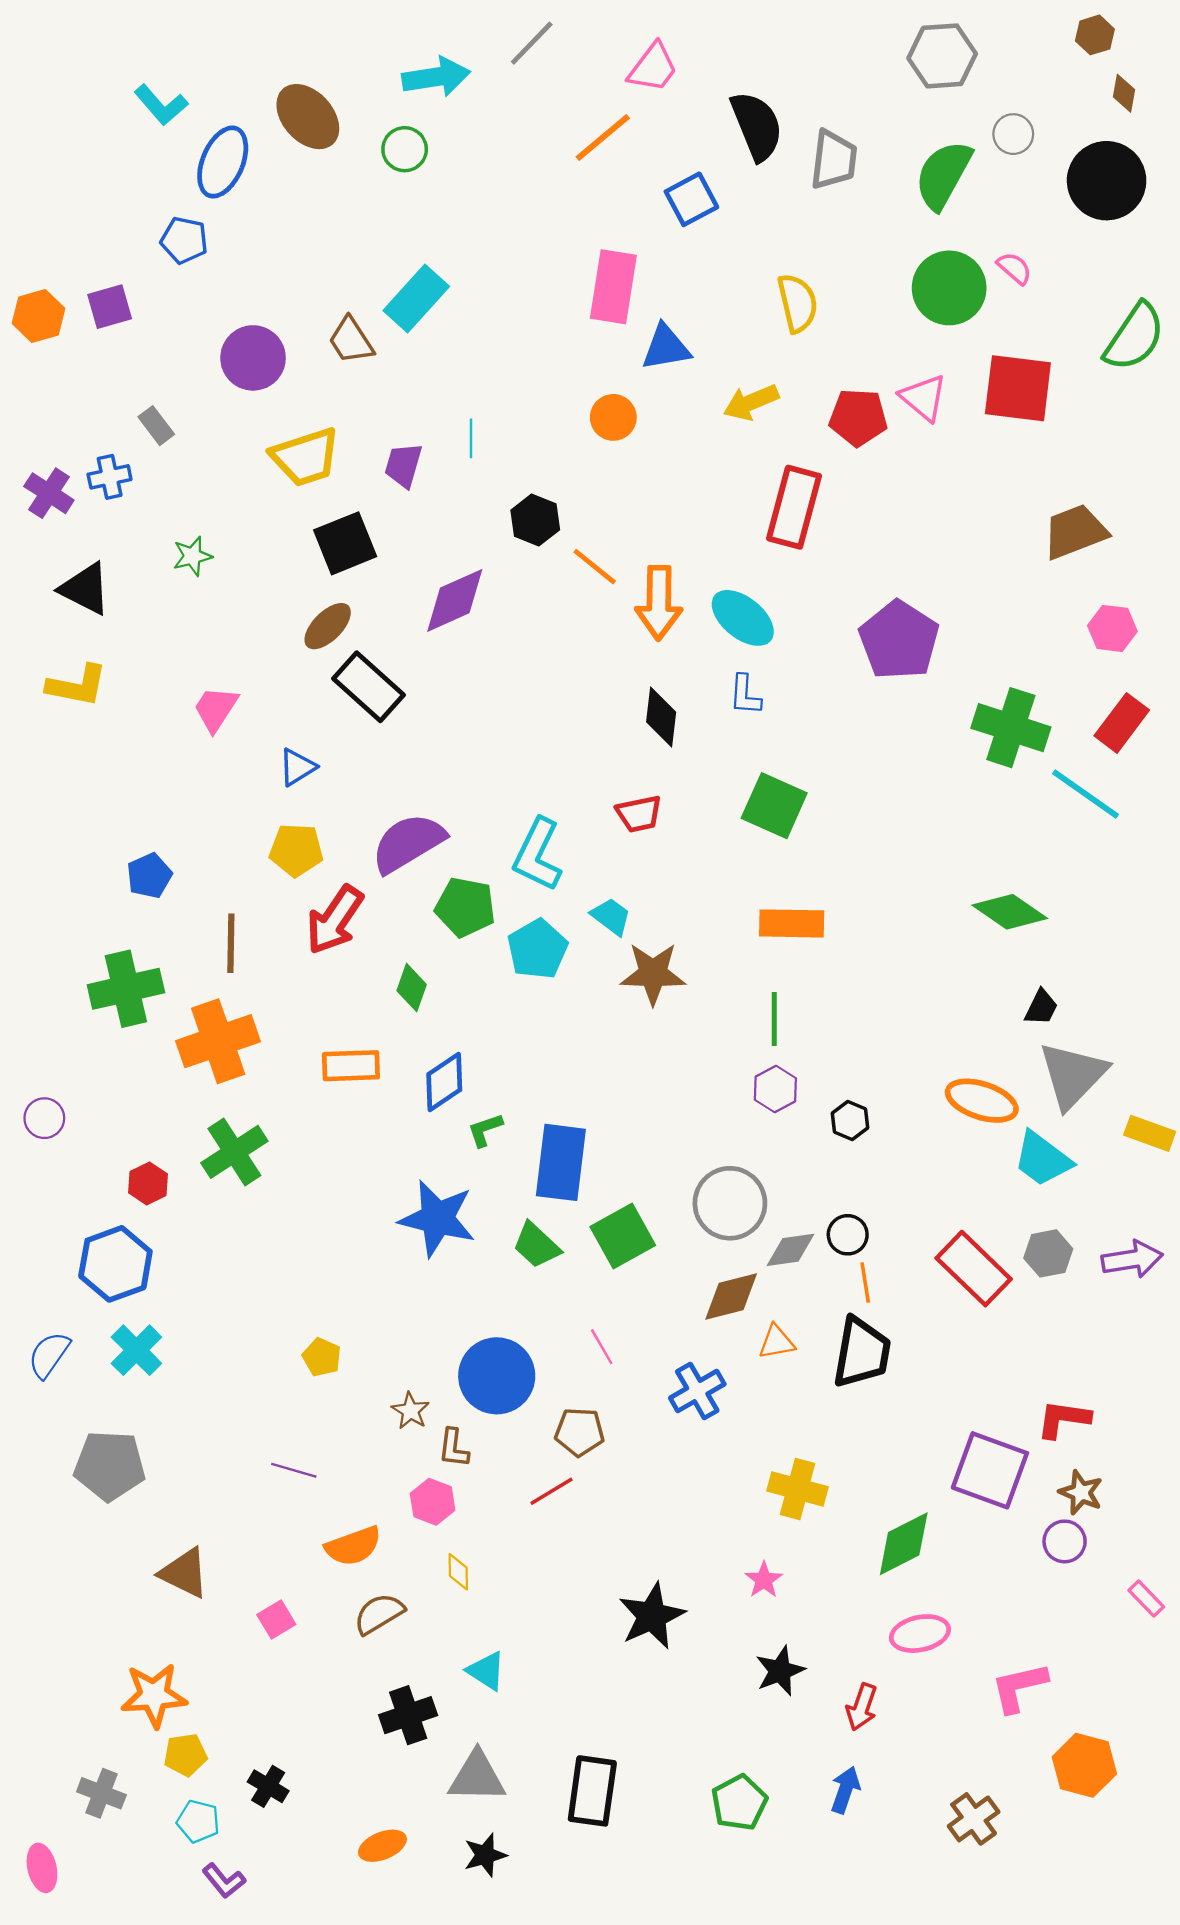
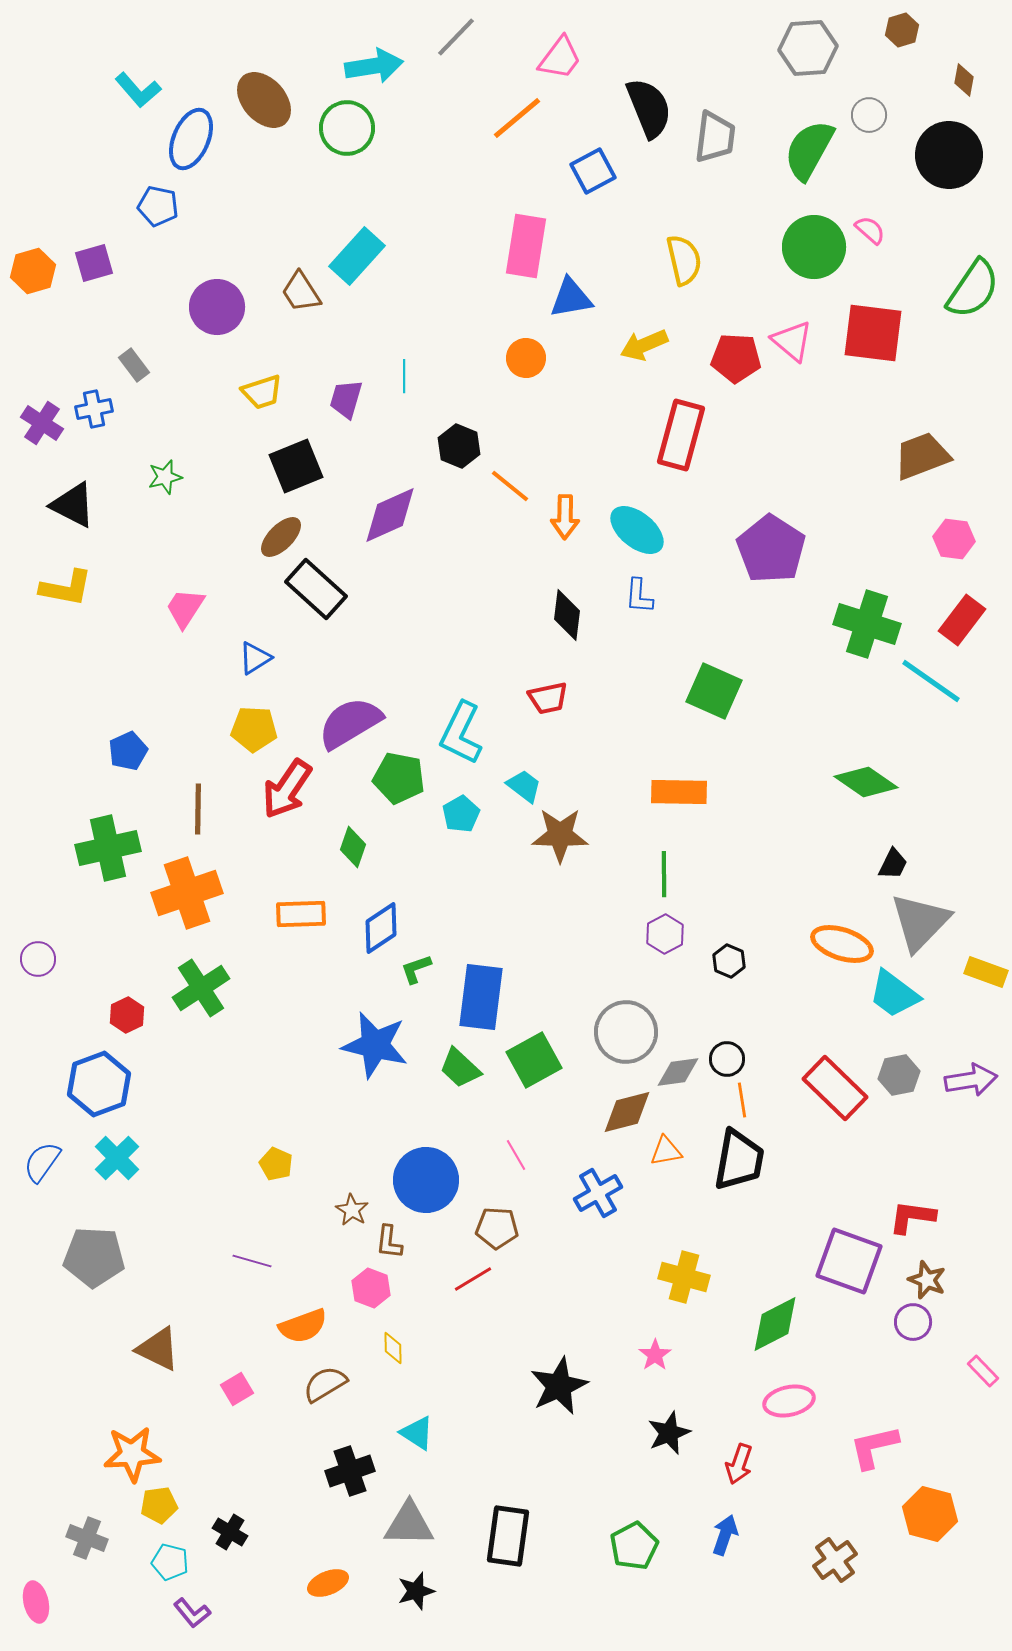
brown hexagon: (1095, 35) -> (902, 30), moved
green circle: (405, 149) -> (347, 128), size x1.4
yellow trapezoid: (305, 457) -> (262, 392), size x0.7
orange arrow: (659, 603) -> (565, 517), size x0.7
green square: (774, 806) -> (714, 691), moved
cyan pentagon: (538, 949) -> (461, 814), size x0.7

